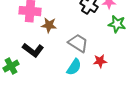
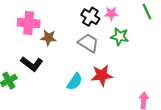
gray trapezoid: (78, 43) -> (88, 43), moved
red star: (100, 61) -> (102, 75), size x1.5

